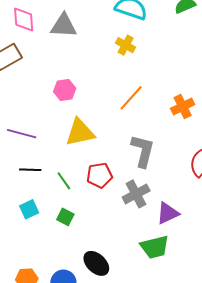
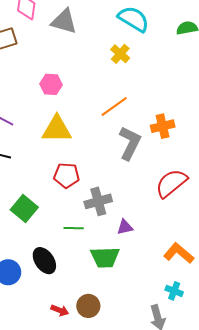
gray L-shape: (143, 151) -> (130, 143), moved
green line: (64, 181) -> (74, 228), moved, turned -66
purple triangle: (168, 213) -> (125, 227), size x0.7
green square: (65, 217) -> (24, 208), size x1.5

